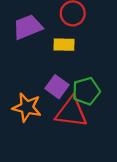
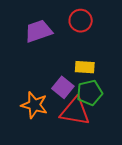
yellow rectangle: (64, 45) -> (85, 67), moved

